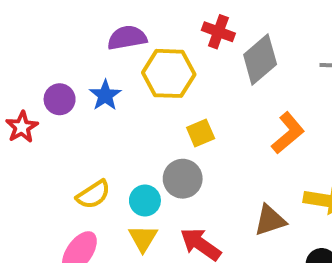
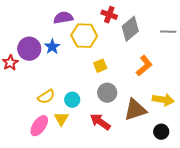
purple circle: (60, 99) -> (29, 49), size x1.5
gray circle: (183, 179) -> (107, 93), moved
brown triangle: (270, 220) -> (135, 110), size x1.4
yellow triangle: (143, 238) -> (61, 119), moved

